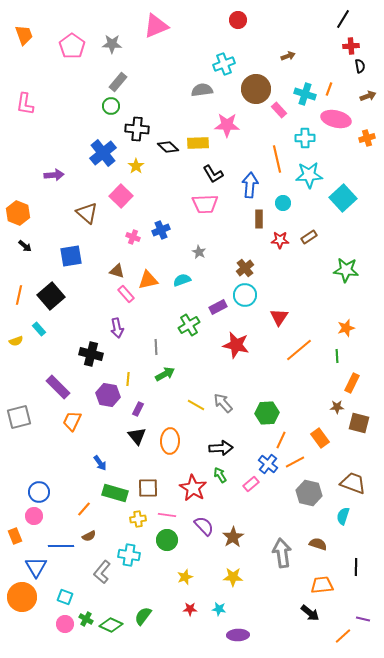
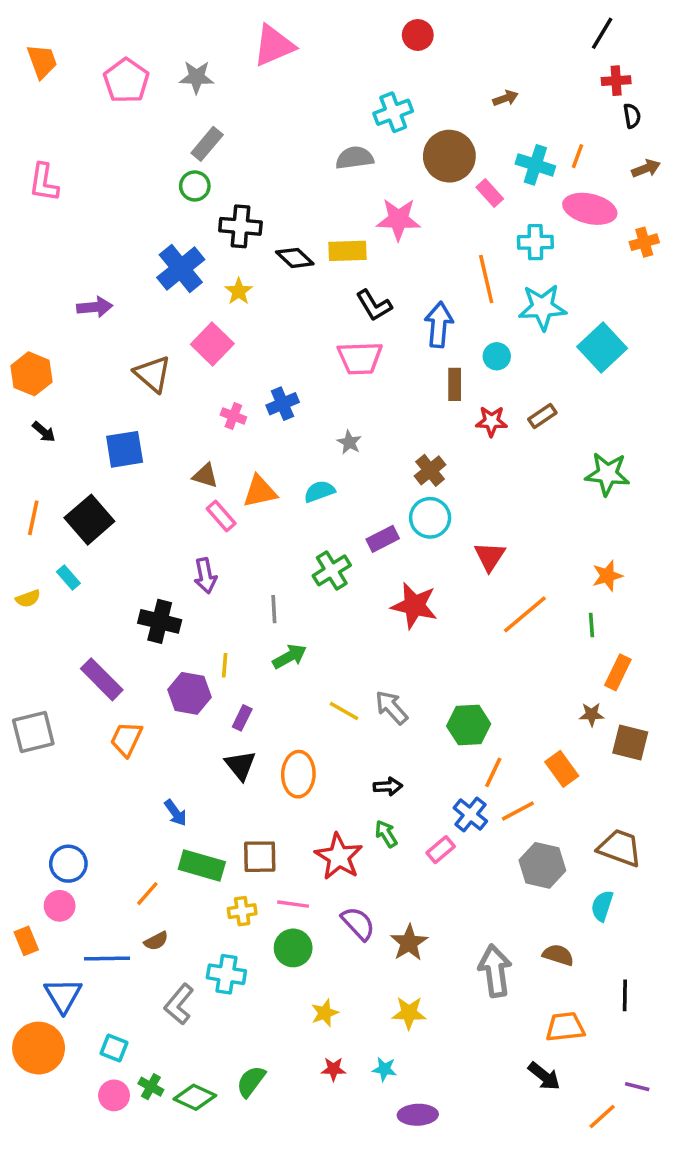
black arrow: (221, 448) -> (388, 786), size x0.7

